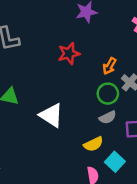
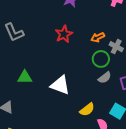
orange arrow: (109, 66) -> (98, 37), turned 48
yellow semicircle: (93, 144) -> (87, 110), moved

